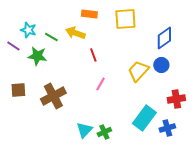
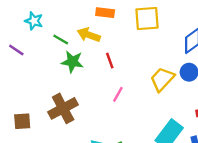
cyan star: (28, 30) -> (34, 21), moved
green star: (37, 56) -> (72, 62), moved
brown square: (18, 90) -> (22, 121), moved

